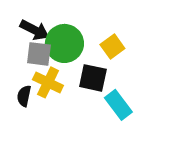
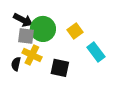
black square: (93, 78) -> (60, 68), moved
cyan rectangle: (118, 105) -> (96, 52), moved

